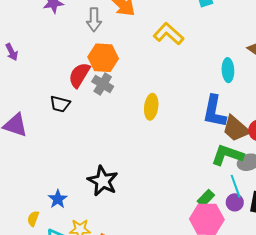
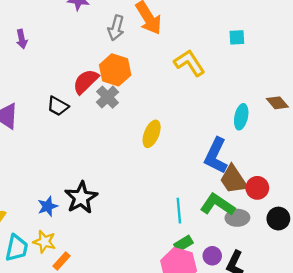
cyan line: (236, 186) -> (179, 211), moved
blue star: (58, 199) -> (48, 206), moved

